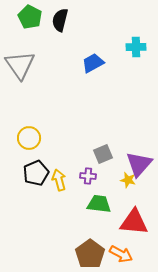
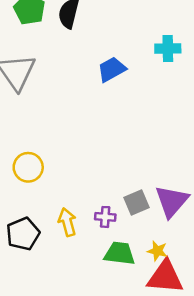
gray square: (103, 154) -> (136, 203), moved
black pentagon: (36, 173) -> (23, 234), moved
yellow star: (128, 180) -> (157, 251), moved

